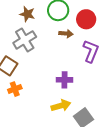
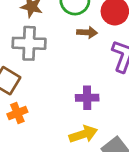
gray cross: (25, 40) -> (29, 43), turned 35

